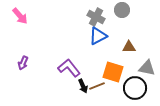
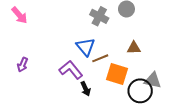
blue triangle: (98, 36) -> (86, 47), moved, turned -42
gray triangle: (147, 68) -> (153, 80), moved
brown line: (97, 86) -> (100, 58), moved

